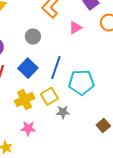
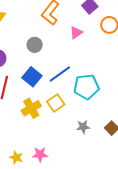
blue line: (56, 68) -> (60, 74), turned 40
gray star: (63, 112) -> (83, 127), moved
pink star: (28, 128) -> (40, 154), moved

